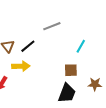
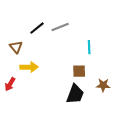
black line: (28, 46) -> (37, 28), moved
cyan line: (81, 46) -> (89, 47), turned -32

